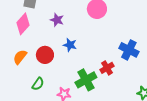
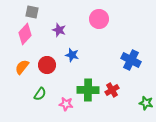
red cross: (107, 68) -> (112, 90), moved
green cross: (86, 80) -> (88, 90), turned 30

